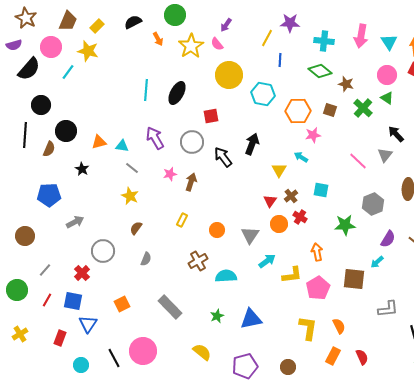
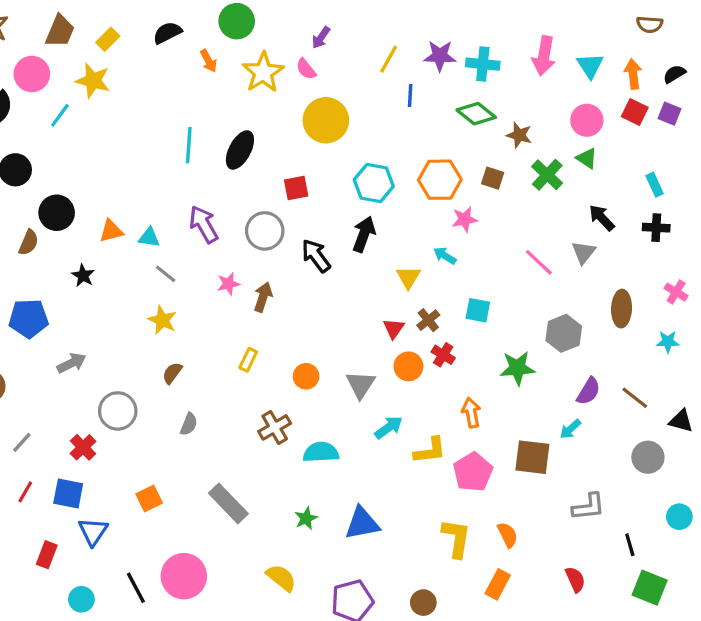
purple star: (290, 23) -> (440, 56), moved
cyan hexagon: (263, 94) -> (374, 183), moved
red semicircle: (362, 357) -> (575, 579), moved

